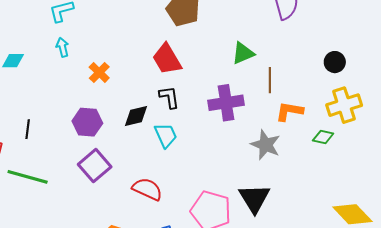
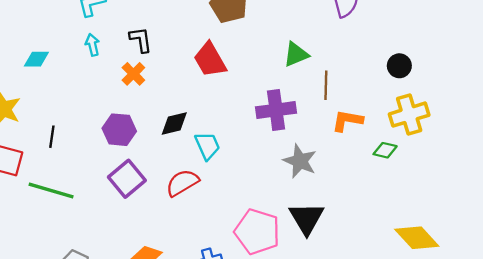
black L-shape: (169, 97) -> (141, 40), moved
gray star: (266, 145) -> (300, 161), moved
red semicircle: (147, 189) -> (182, 183), moved, turned -56

